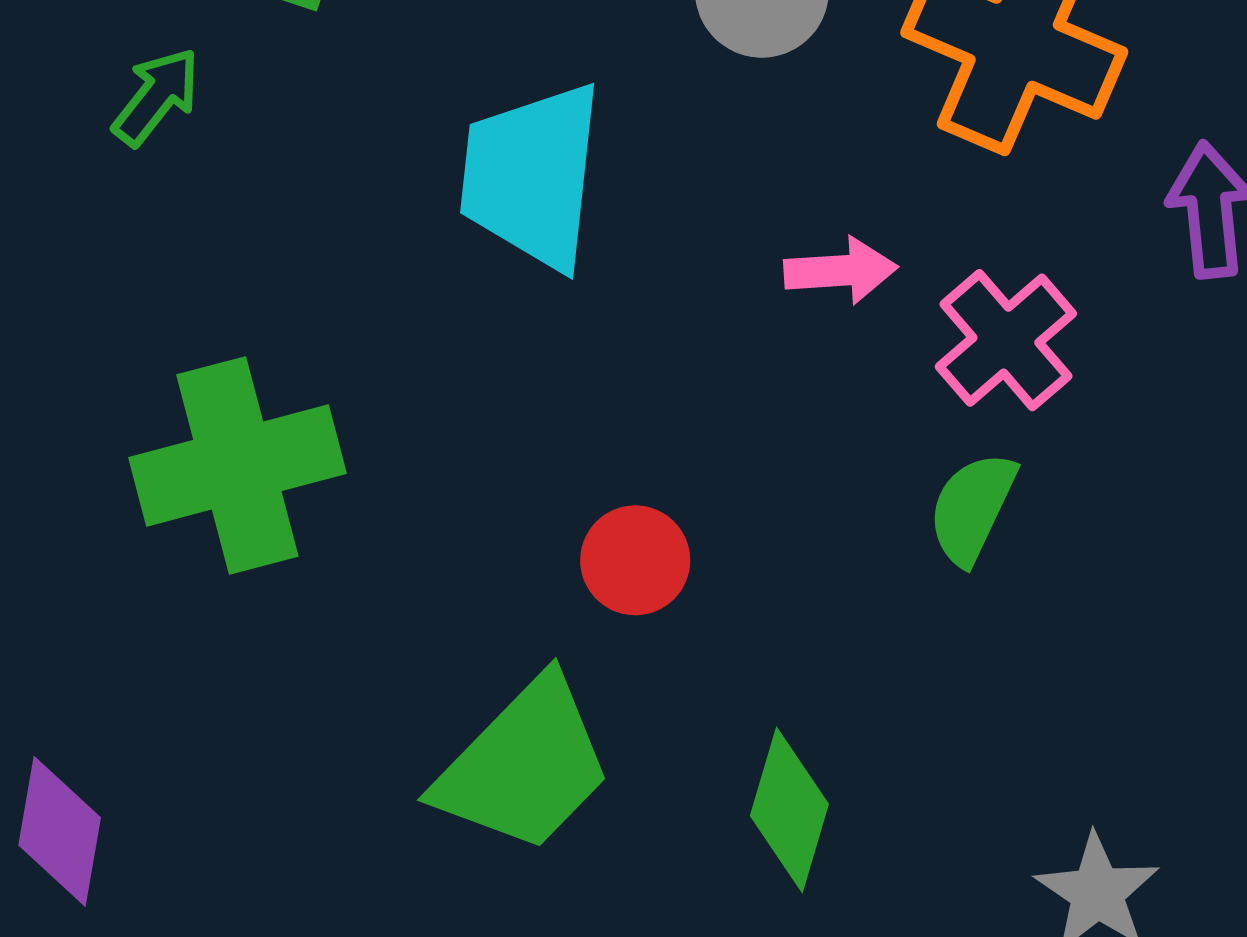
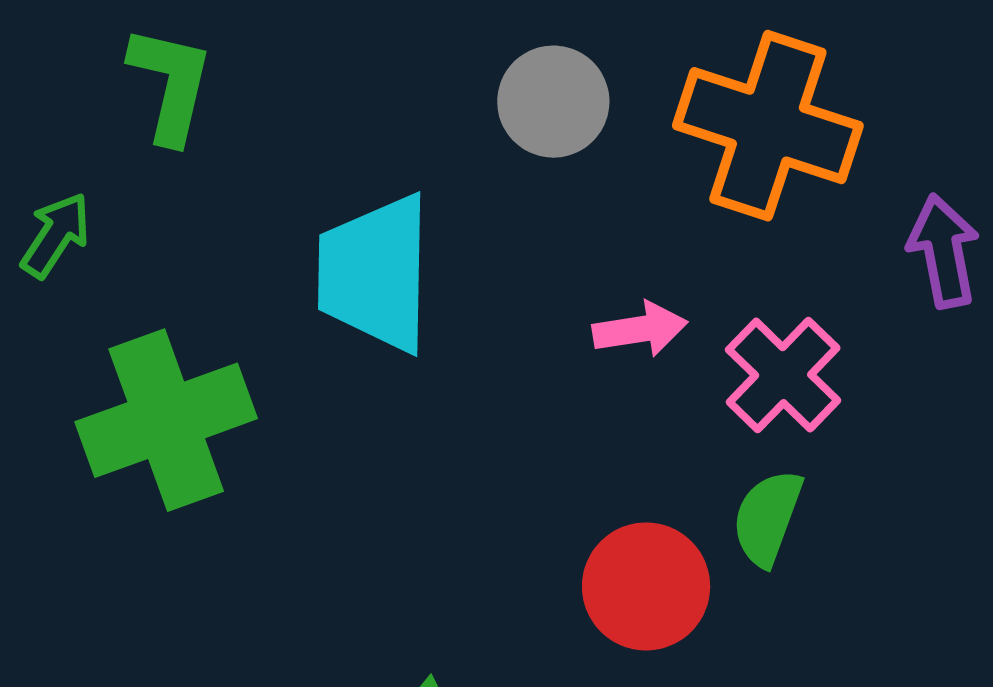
green cross: (237, 465) -> (166, 420), moved
red circle: (635, 560) -> (646, 586), moved, size x1.4

